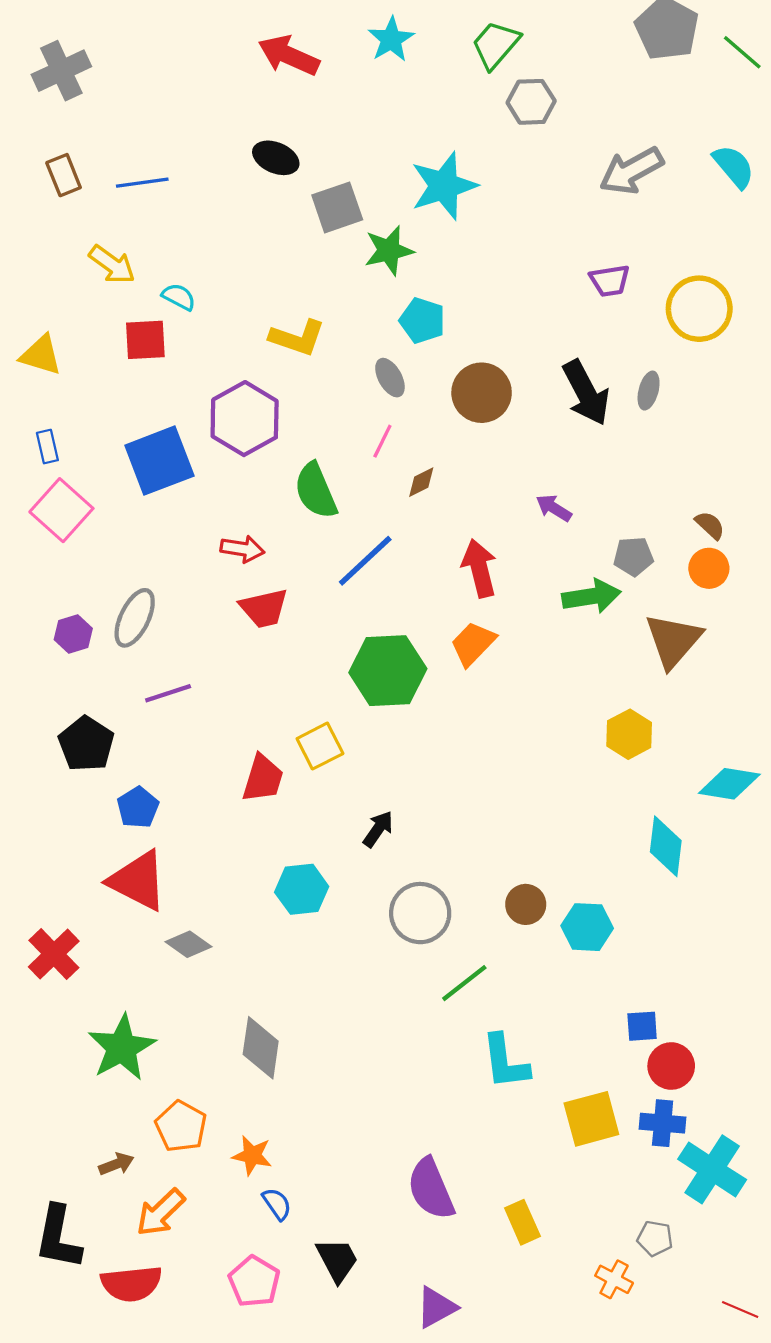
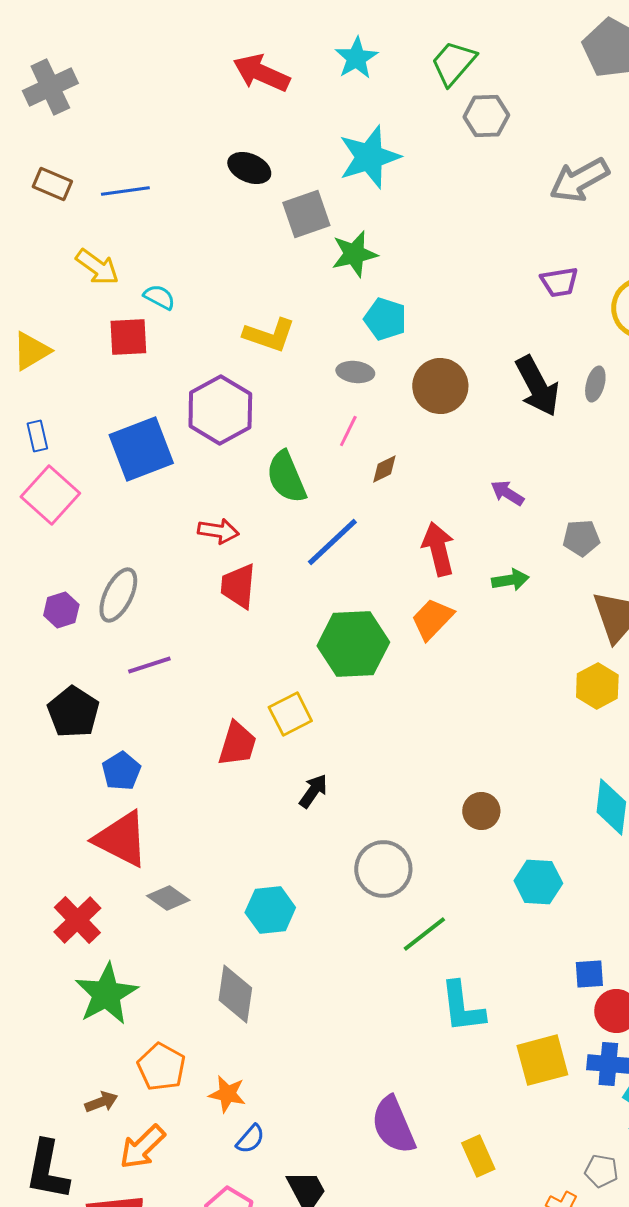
brown rectangle: (64, 175) -> (52, 184), turned -45
cyan star: (444, 186) -> (369, 157), moved
yellow triangle: (41, 355) -> (31, 351), turned -48
gray ellipse: (390, 378) -> (355, 372), turned -54
green arrow: (591, 596) -> (510, 580), moved, size x0.7
red trapezoid: (264, 608) -> (238, 586), turned 108
yellow hexagon: (629, 734) -> (597, 686), moved
black arrow: (378, 829) -> (313, 791), moved
cyan hexagon: (302, 889) -> (270, 910), moved
brown circle: (526, 904) -> (481, 811), moved
red cross: (54, 954) -> (77, 920), moved
blue semicircle: (277, 1204) -> (250, 1139), turned 76

